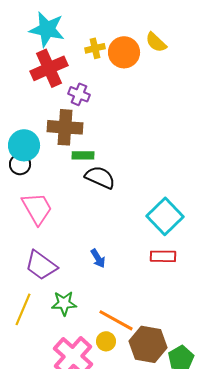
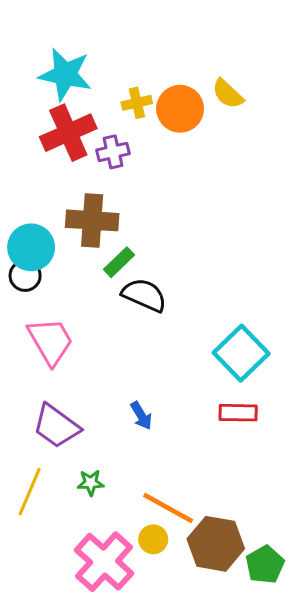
purple cross: (79, 94) -> (113, 152), moved, turned -35
green rectangle: (83, 155) -> (119, 262), turned -45
green star: (64, 303) -> (91, 483), size x0.7

